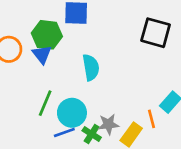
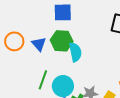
green hexagon: (47, 35) -> (62, 41), moved

